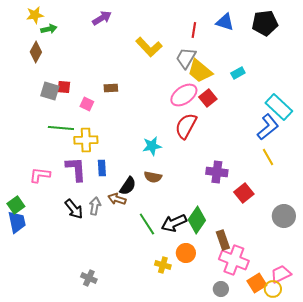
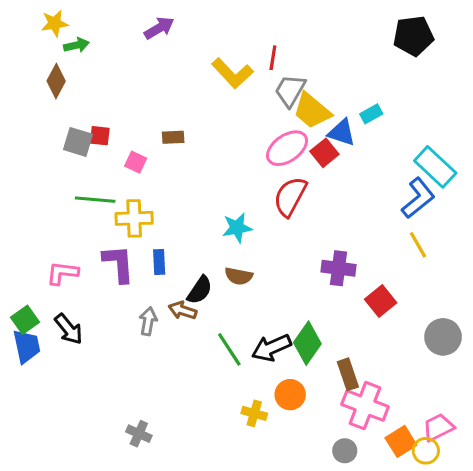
blue triangle: (225, 22) -> (342, 133), moved
red line: (194, 30) -> (273, 58), moved
black arrow: (74, 209) -> (69, 329), moved

